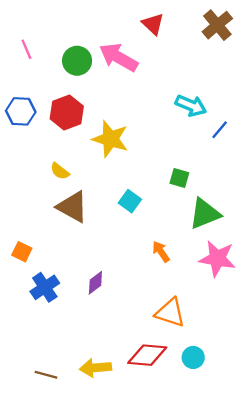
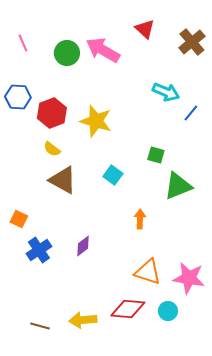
red triangle: (153, 24) -> (145, 29), moved
brown cross: (217, 25) -> (192, 42), moved
red hexagon: (67, 112) -> (52, 113), moved
orange arrow: (161, 252) -> (140, 219), turned 36
pink star: (217, 259) -> (189, 278), moved

